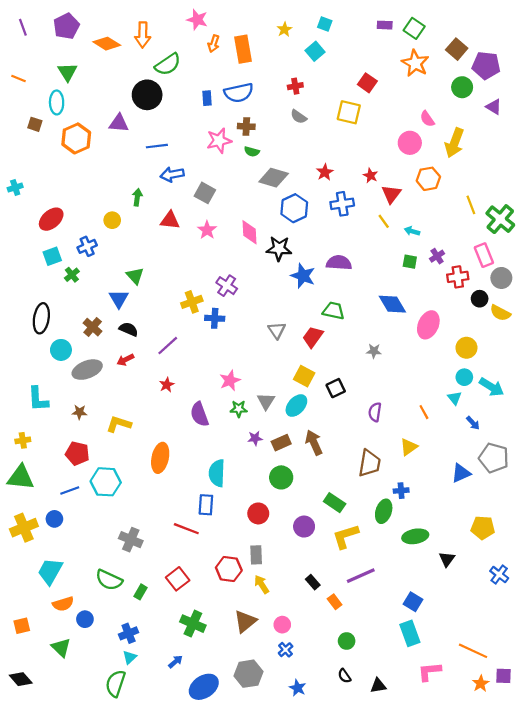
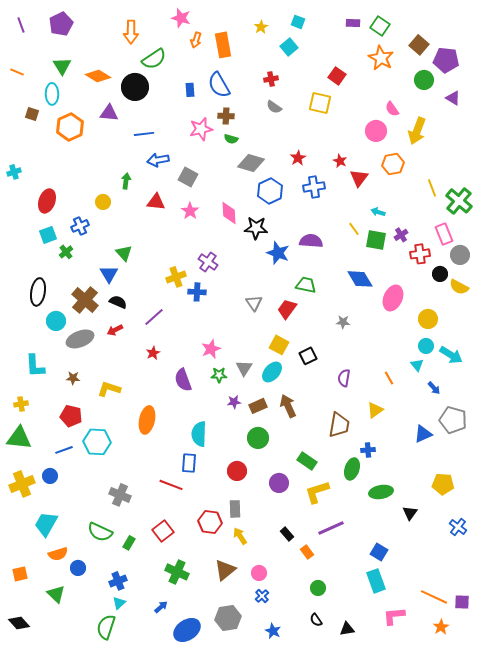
orange diamond: (107, 44) -> (98, 76), moved
blue semicircle: (239, 93) -> (219, 85), turned 72
red ellipse: (51, 219) -> (47, 201), turned -30
yellow line: (384, 221) -> (354, 229), moved
green square: (410, 262) -> (376, 240), size x1.5
brown cross: (93, 327) -> (85, 300), size x1.5
purple square: (504, 676) -> (462, 602), moved

